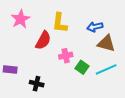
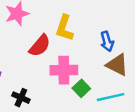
blue arrow: (95, 27) -> (107, 41), turned -105
pink cross: (66, 56) -> (64, 70), size x1.5

